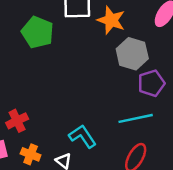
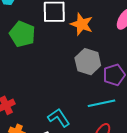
gray hexagon: (132, 54) -> (88, 62), moved

